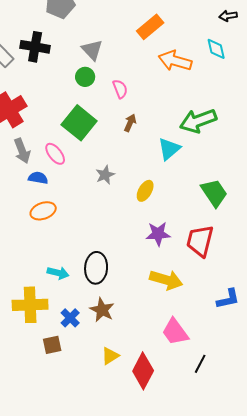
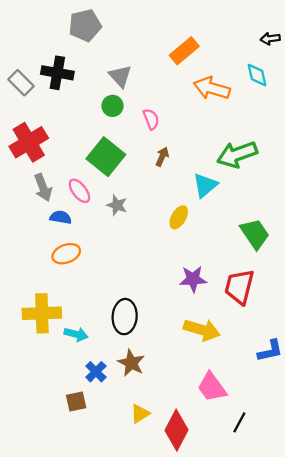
gray star: (105, 175) -> (117, 205), moved, turned -30
yellow ellipse: (145, 191) -> (179, 217), moved
cyan arrow: (58, 273) -> (76, 334), moved
yellow cross: (30, 305) -> (42, 313), moved

